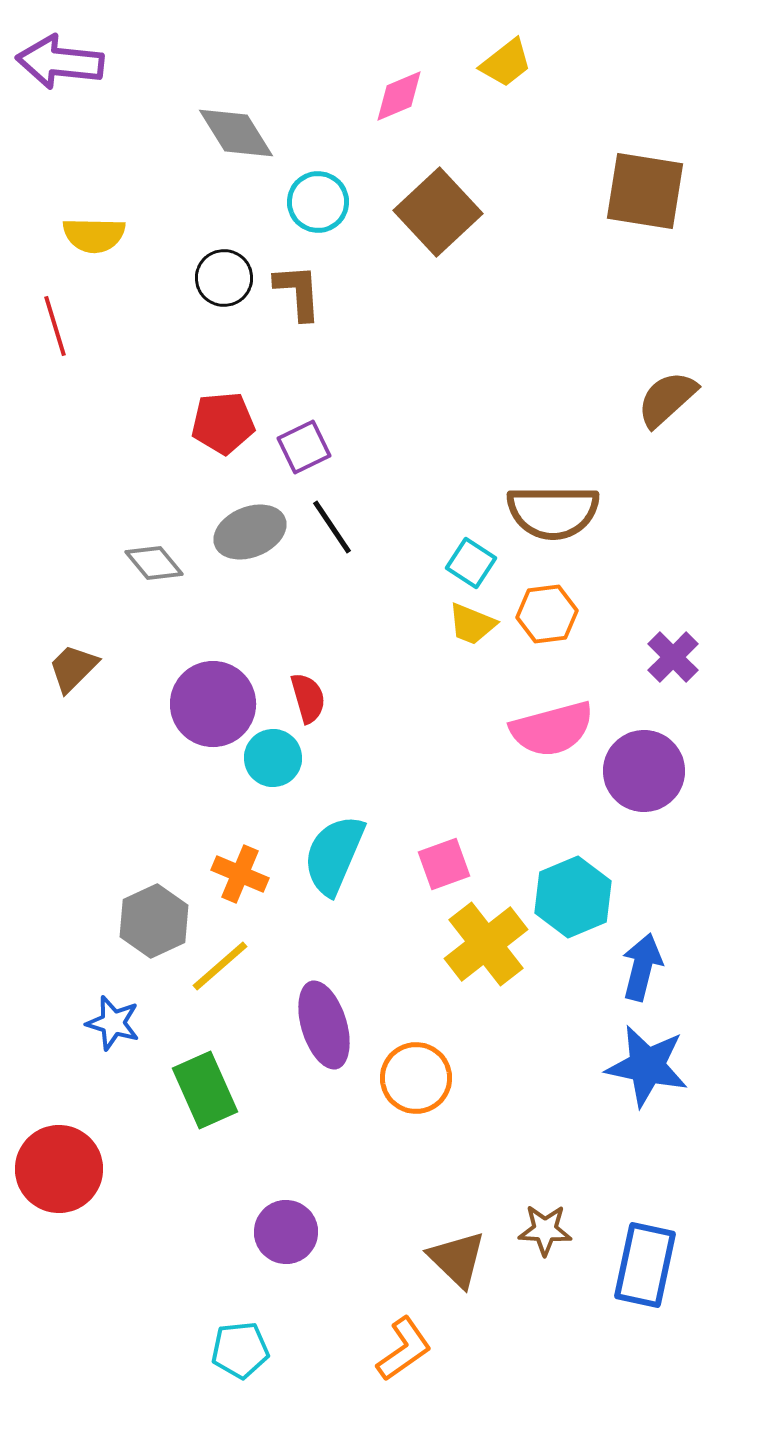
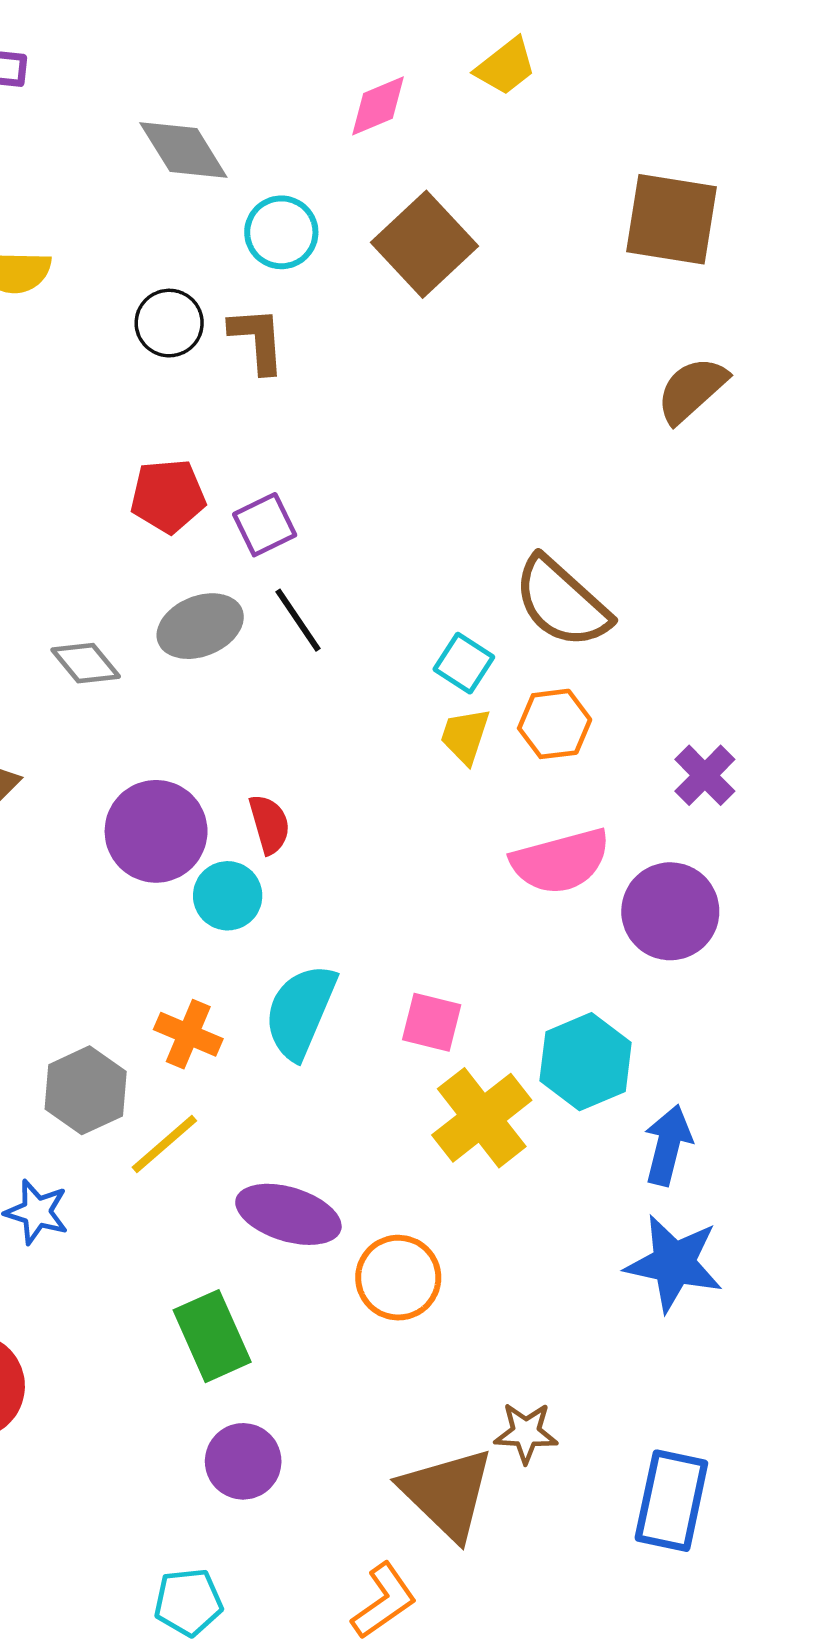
brown semicircle: (667, 399) -> (692, 390), moved
brown semicircle: (553, 512) -> (562, 602), turned 42
yellow trapezoid: (472, 624) -> (465, 736), turned 86
pink square: (444, 864) -> (432, 1022), turned 34
purple ellipse: (324, 1025) -> (288, 1214), turned -56
green rectangle: (205, 1090) -> (212, 1336), moved
brown star: (545, 1230) -> (526, 1433), moved
brown triangle: (457, 1259) -> (447, 1494), size x1.4

